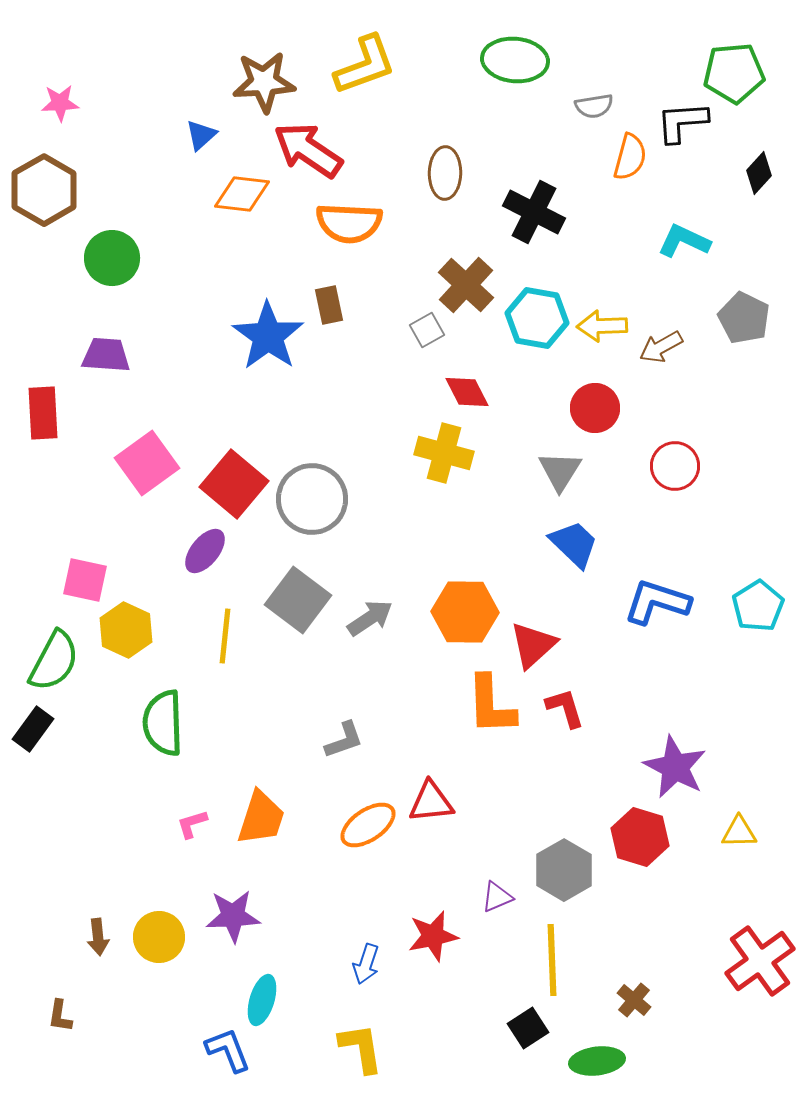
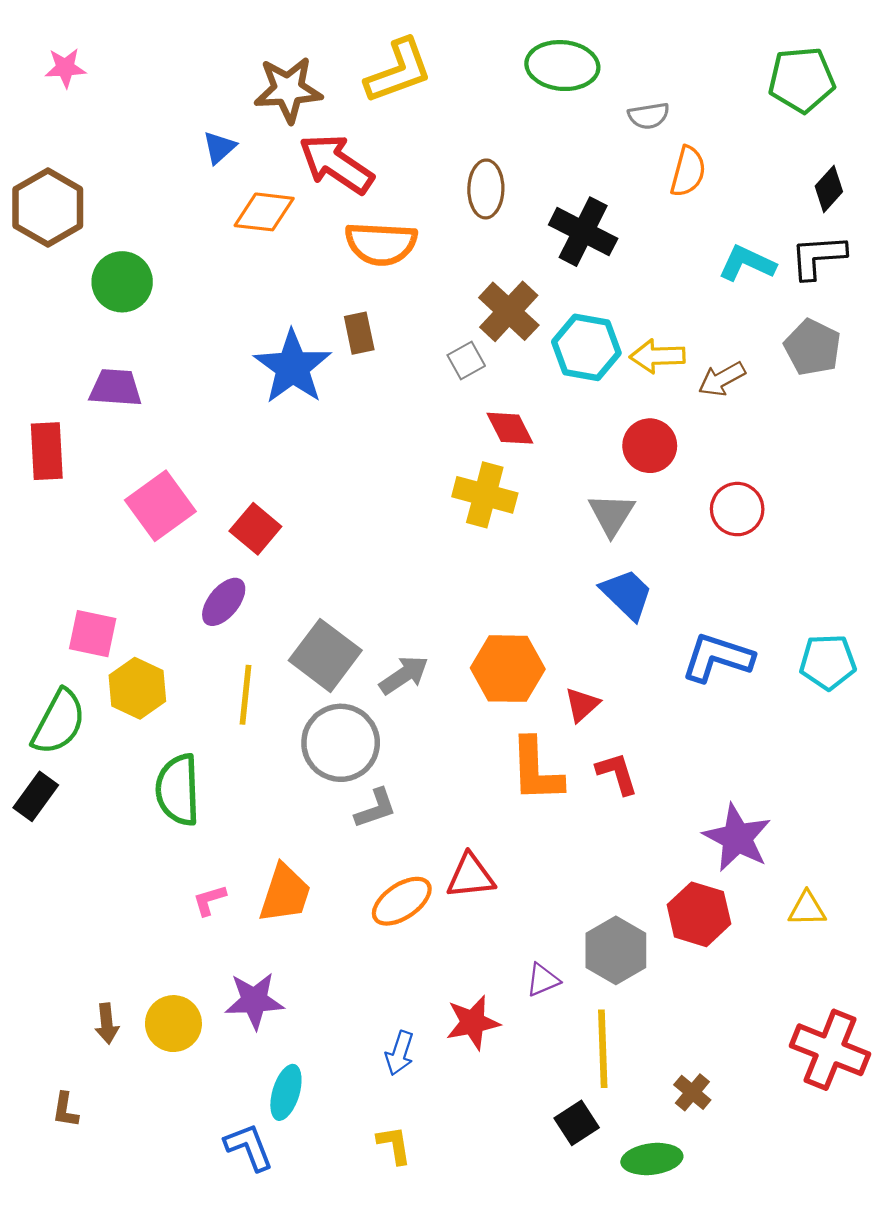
pink star: (60, 103) -> (65, 68), moved
black L-shape: (682, 122) -> (818, 257), moved
red square: (234, 484) -> (255, 529), size x0.7
gray circle: (312, 499) -> (341, 743), moved
cyan pentagon: (758, 606) -> (828, 662), turned 30
red triangle: (533, 645) -> (582, 705), size x0.7
red cross: (760, 961) -> (830, 1050), turned -32
yellow L-shape: (361, 1048) -> (394, 1145), size x0.7

